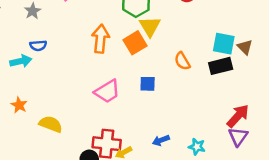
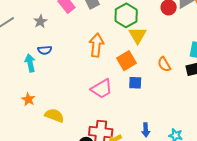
orange square: (135, 43) -> (126, 61), moved
cyan arrow: (21, 61) -> (30, 63), turned -90
blue arrow: (161, 140) -> (146, 130), turned -72

